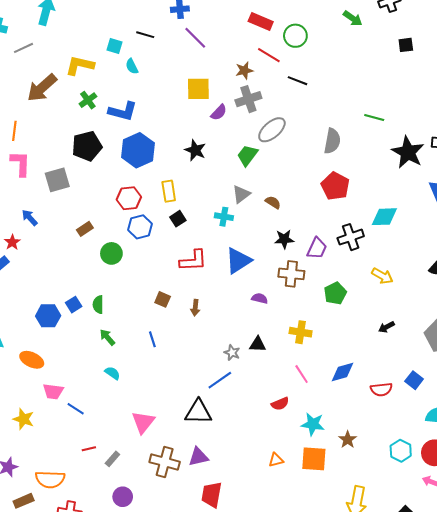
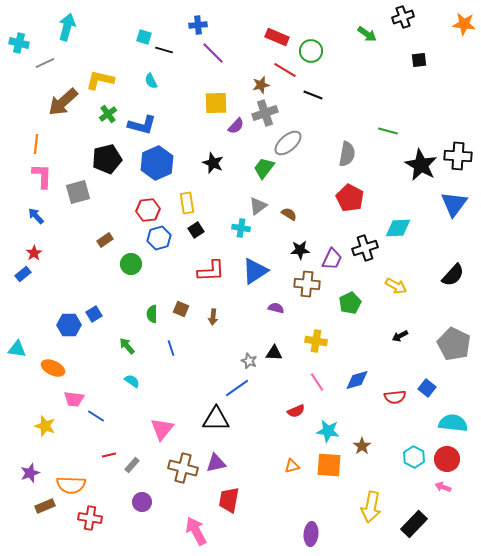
cyan square: (115, 46) -> (144, 37), moved
blue arrow: (30, 218) -> (36, 216), moved
green semicircle: (98, 305) -> (152, 314), moved

